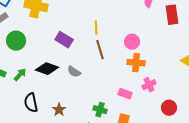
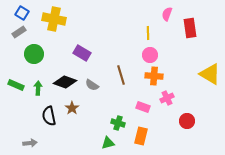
yellow line: (96, 28) -> (148, 33), moved
brown line: (100, 50) -> (121, 75), moved
green arrow: (20, 75) -> (38, 88), turned -40
brown star: (59, 110) -> (72, 108), moved

